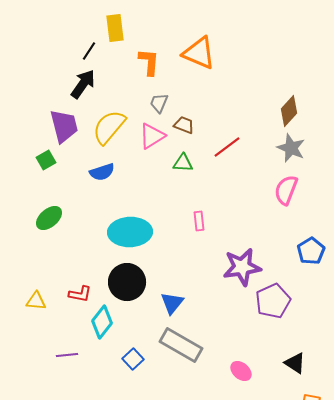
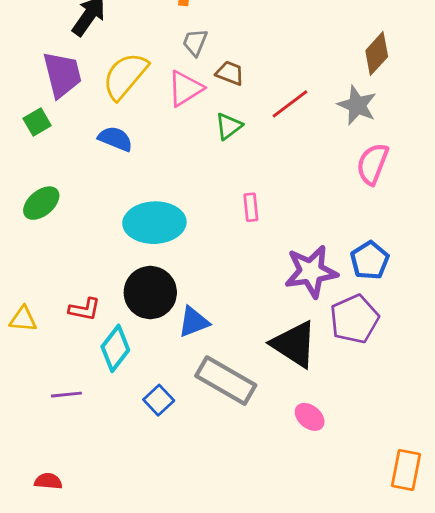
gray star: (291, 148) -> (357, 105), moved
green triangle: (183, 163) -> (229, 126), turned -40
blue semicircle: (102, 172) -> (115, 139), turned -140
blue pentagon: (311, 251) -> (370, 260), moved
blue triangle: (172, 303) -> (194, 322), moved, turned 30
black triangle: (295, 363) -> (294, 344), moved, size x1.6

